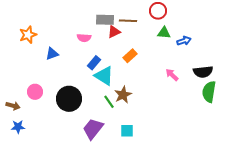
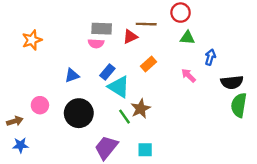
gray rectangle: (105, 20) -> (102, 29), moved
blue arrow: (184, 41) -> (210, 57), moved, turned -56
blue triangle: (52, 54) -> (72, 75), moved
pink arrow: (172, 75) -> (189, 75), moved
brown arrow: (13, 106) -> (15, 121), turned -32

